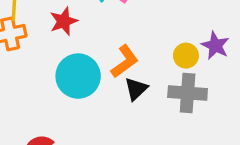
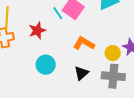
orange L-shape: (125, 61) -> (84, 43), moved, turned -115
cyan circle: (78, 76) -> (46, 65), size x0.7

